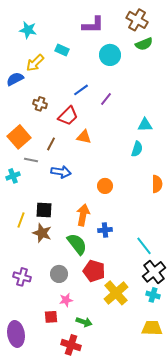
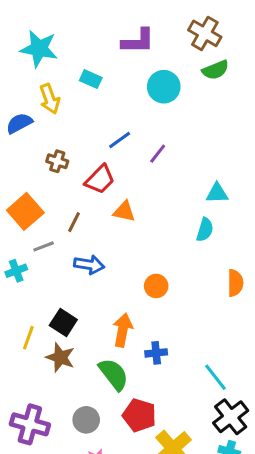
cyan star: (28, 30) -> (39, 49), size x1.4
yellow arrow: (35, 63) -> (50, 99), turned -66
gray line: (31, 160) -> (44, 246), turned -32
black square: (44, 210) -> (63, 322), turned 30
purple cross: (22, 277) -> (30, 424), size x1.4

